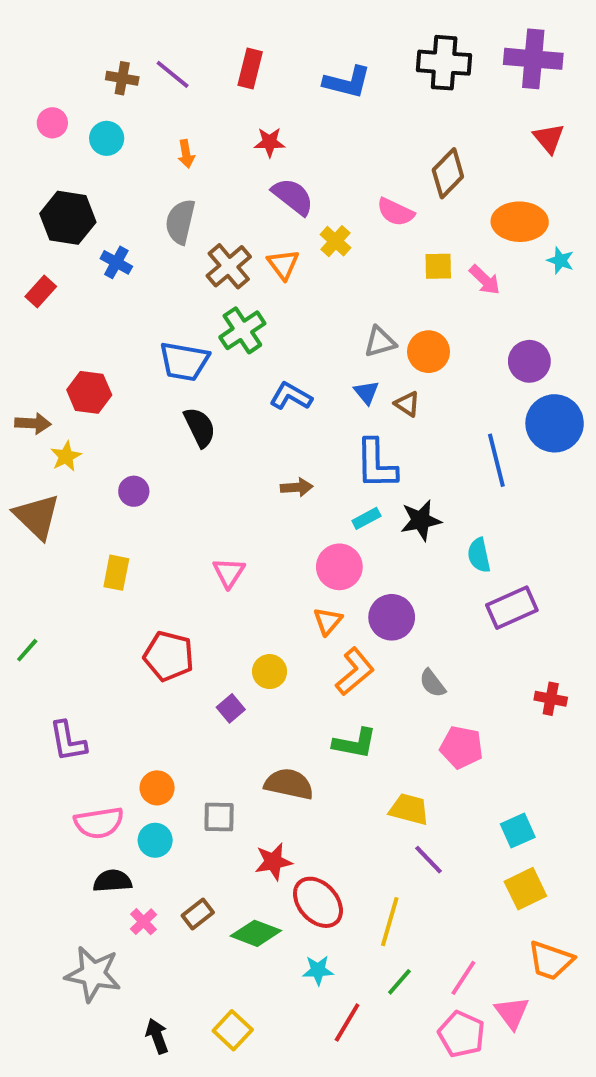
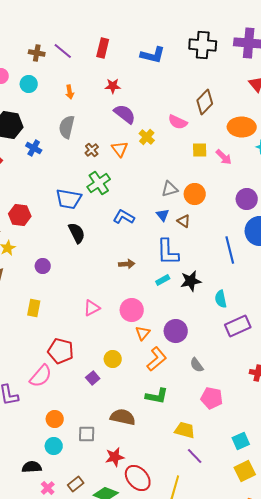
brown cross: (229, 266) -> (92, 150), size x0.6
pink circle: (339, 567) -> (132, 310), moved
pink triangle: (229, 573) -> (92, 308), turned 30
pink semicircle: (99, 823) -> (41, 376), moved, turned -40

